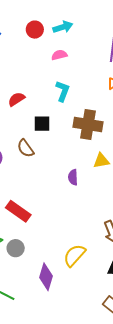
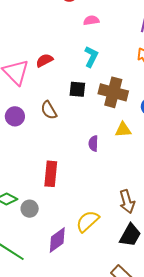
black square: (42, 124) -> (77, 89), moved
red rectangle: (18, 211) -> (51, 174), moved, turned 55
purple diamond: (46, 277) -> (57, 240), turned 32

